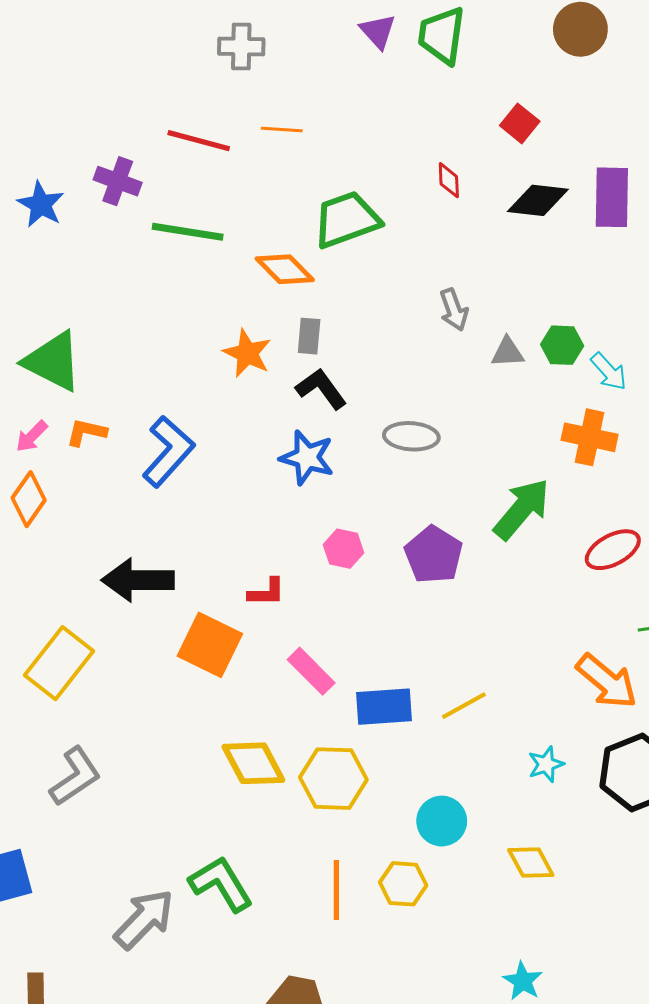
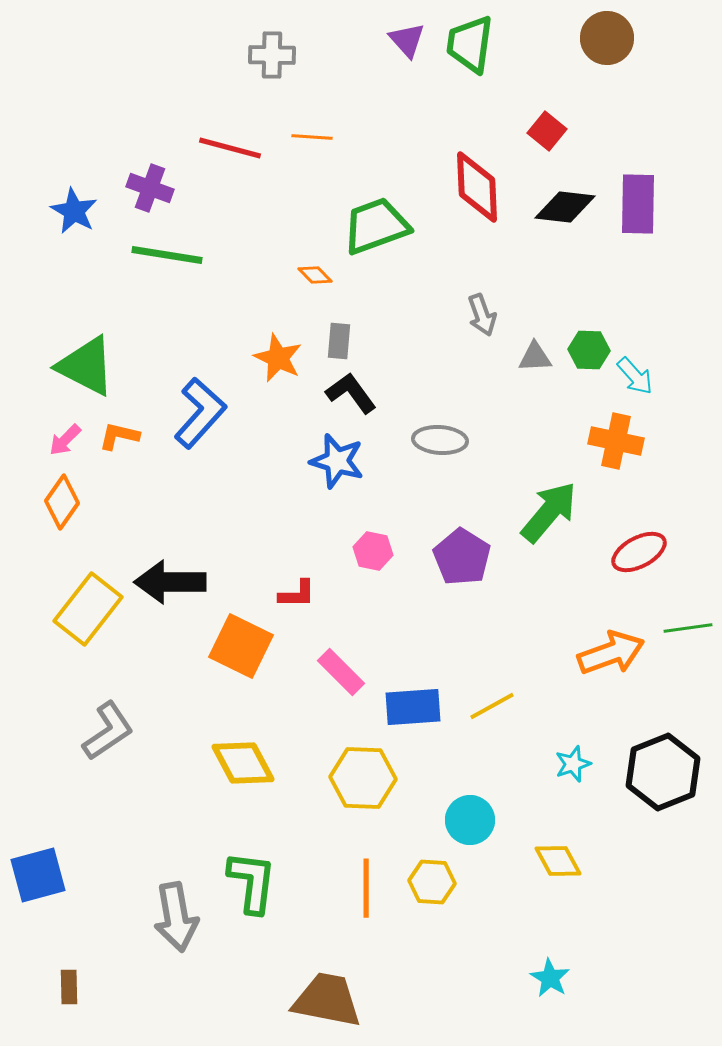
red diamond: (449, 180) -> (477, 187), size x2.0
green line: (188, 232) -> (167, 255), moved
orange diamond: (285, 269) -> (315, 275), size x0.6
blue L-shape: (168, 451) -> (200, 413), moved
yellow rectangle: (59, 663) -> (88, 609), moved
orange arrow: (607, 681) -> (611, 653), moved, turned -60
yellow diamond: (253, 763) -> (243, 763), moved
gray L-shape: (75, 776) -> (108, 731), moved
green L-shape: (221, 884) -> (252, 882), turned 38
gray arrow: (144, 919) -> (176, 917), turned 126

